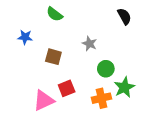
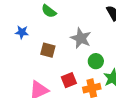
gray star: (89, 44) -> (81, 38), size x1.5
red square: (67, 88) -> (69, 80), moved

